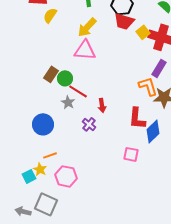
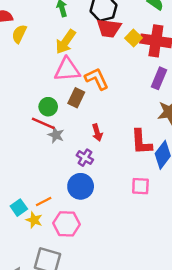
brown rectangle: (51, 74) -> (76, 98), moved
orange L-shape: (148, 86) -> (97, 79), moved
red line: (78, 91) -> (43, 123), moved
blue circle: (43, 124) -> (81, 186), moved
cyan square: (29, 176) -> (19, 208), moved

